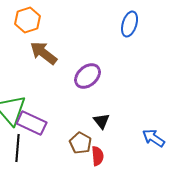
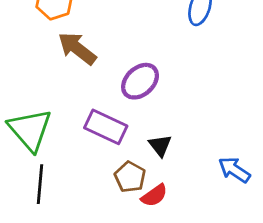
purple rectangle: (32, 123) -> (106, 127), moved
red semicircle: (98, 156) -> (154, 196), turned 60

